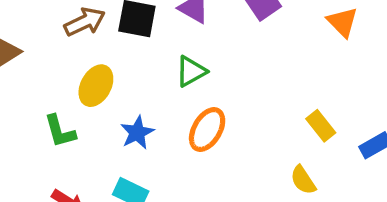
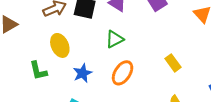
yellow ellipse: (96, 86) -> (60, 45), turned -55
yellow rectangle: (321, 126) -> (173, 63), moved

